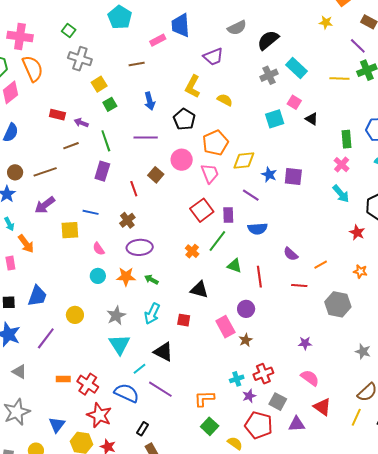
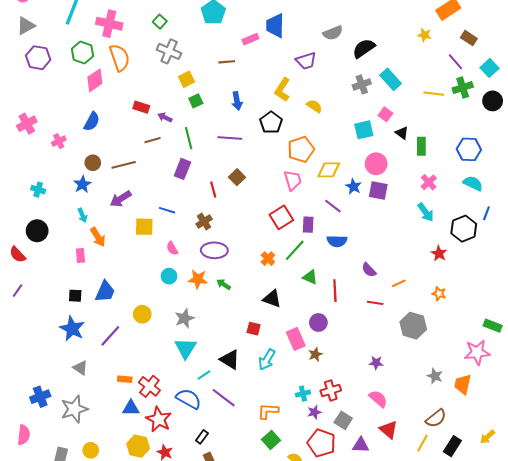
green rectangle: (346, 139) -> (421, 146), moved
pink circle: (182, 160) -> (376, 164), moved
cyan arrow: (152, 314) -> (267, 360), moved
blue triangle: (57, 425) -> (131, 408), moved, turned 48

